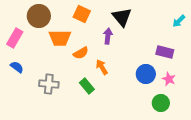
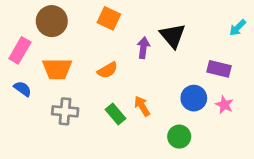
black triangle: (122, 17) -> (173, 36), moved
orange trapezoid: (60, 38) -> (57, 69), moved
orange arrow: (102, 67) -> (142, 106), moved
green circle: (161, 103) -> (179, 137), moved

